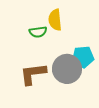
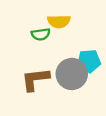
yellow semicircle: (55, 20) -> (59, 21), turned -85

